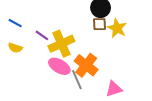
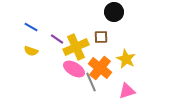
brown square: (99, 24) -> (101, 37), moved
yellow star: (117, 28) -> (126, 59), moved

